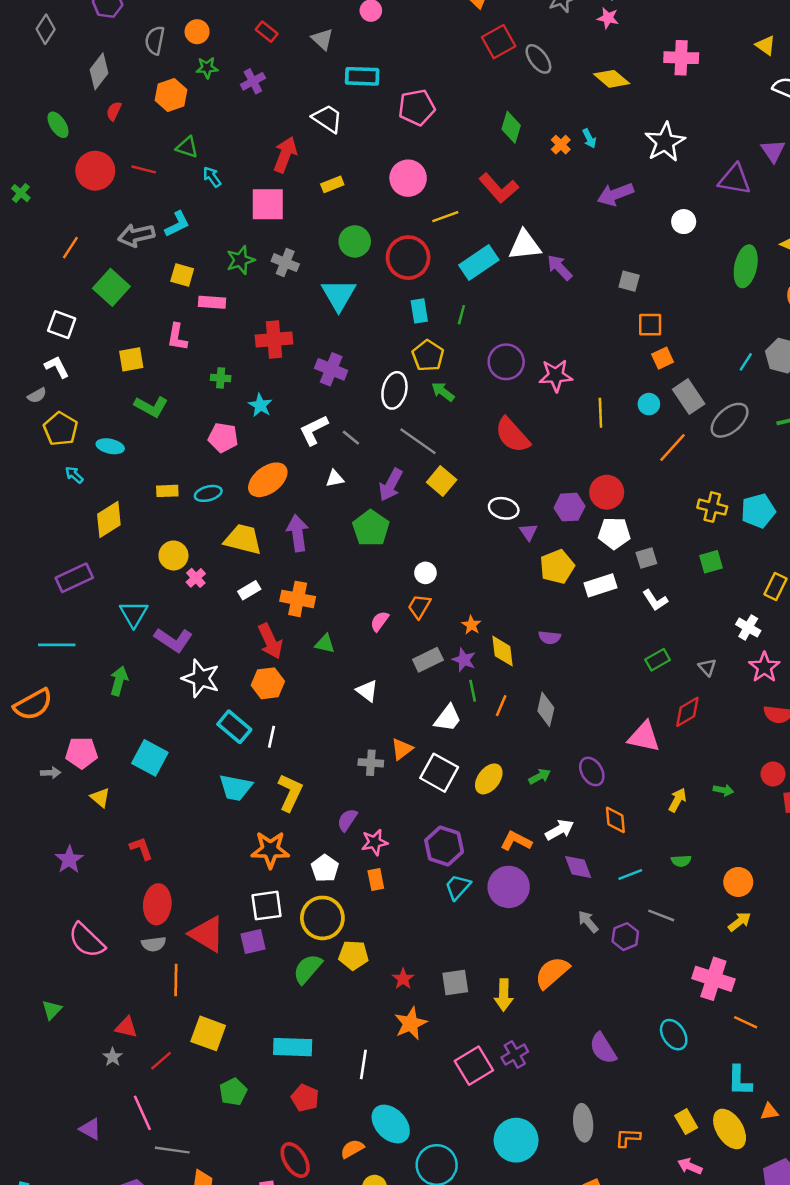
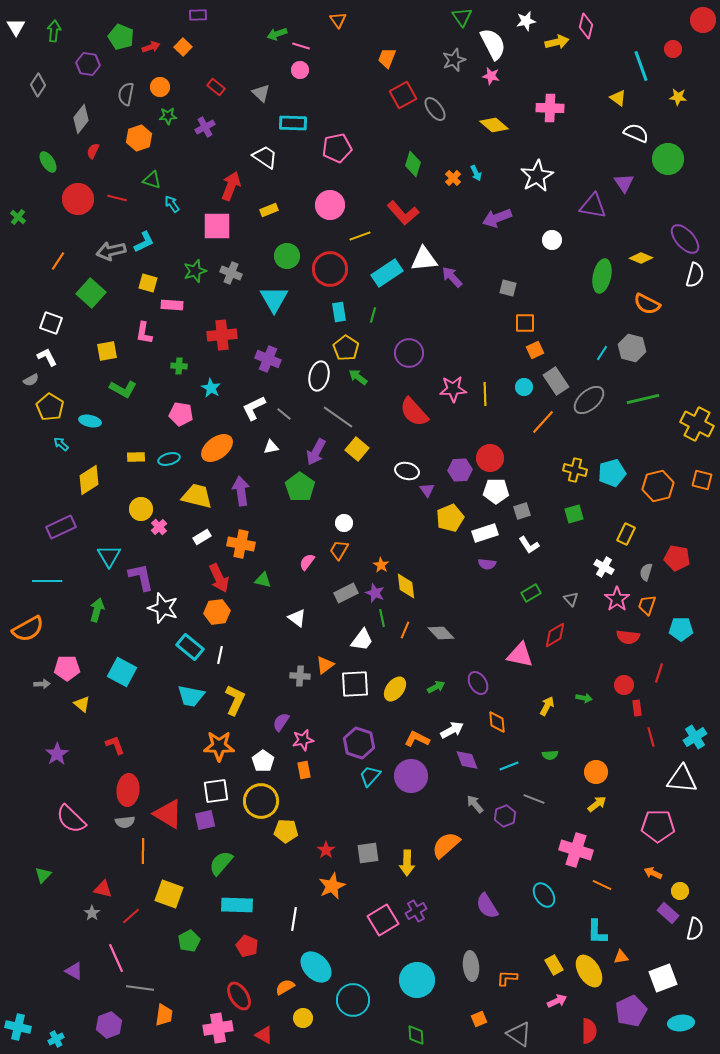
pink star: (556, 376) -> (453, 389), moved
purple semicircle: (550, 637) -> (487, 564), moved
purple L-shape: (173, 640) -> (141, 577), turned -136
gray diamond: (546, 709) -> (441, 633), turned -56
white square: (439, 773) -> (355, 684), turned -32
green semicircle: (308, 969) -> (221, 863), moved
pink arrow: (690, 1166) -> (557, 1001), turned 132

